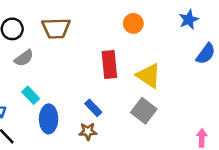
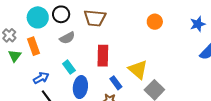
red rectangle: (109, 65) -> (103, 56), moved
yellow triangle: (149, 76) -> (138, 69), moved

